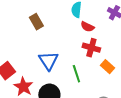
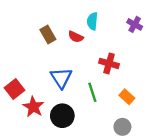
red semicircle: (87, 27) -> (76, 37), moved
orange rectangle: (107, 67) -> (127, 97), moved

